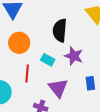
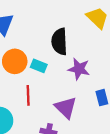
cyan rectangle: (48, 60) -> (39, 66), moved

